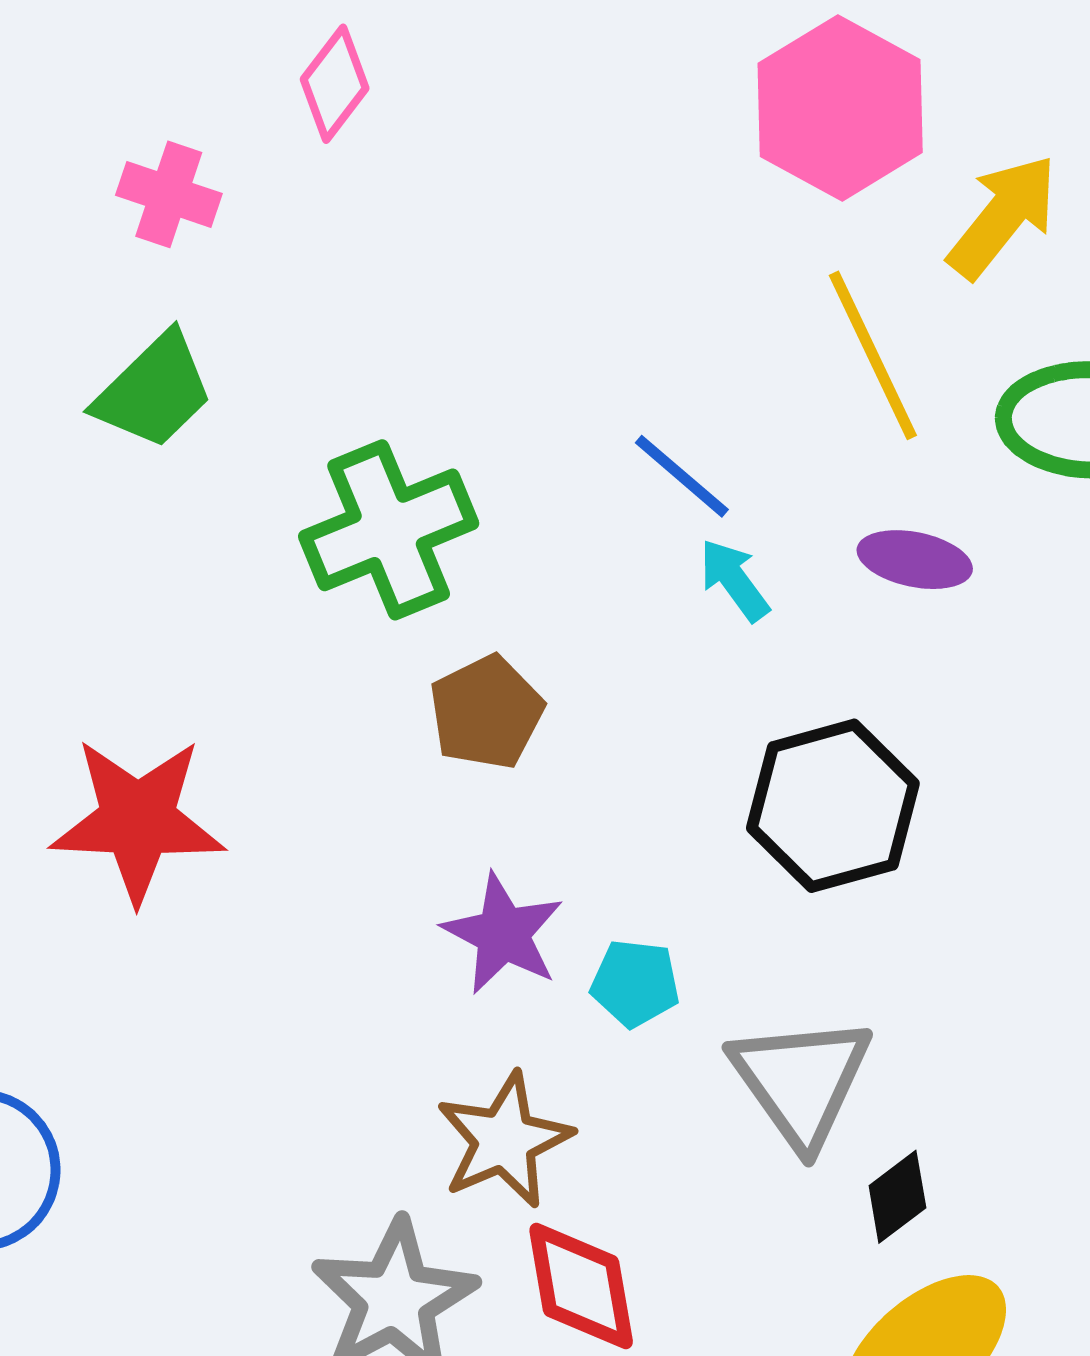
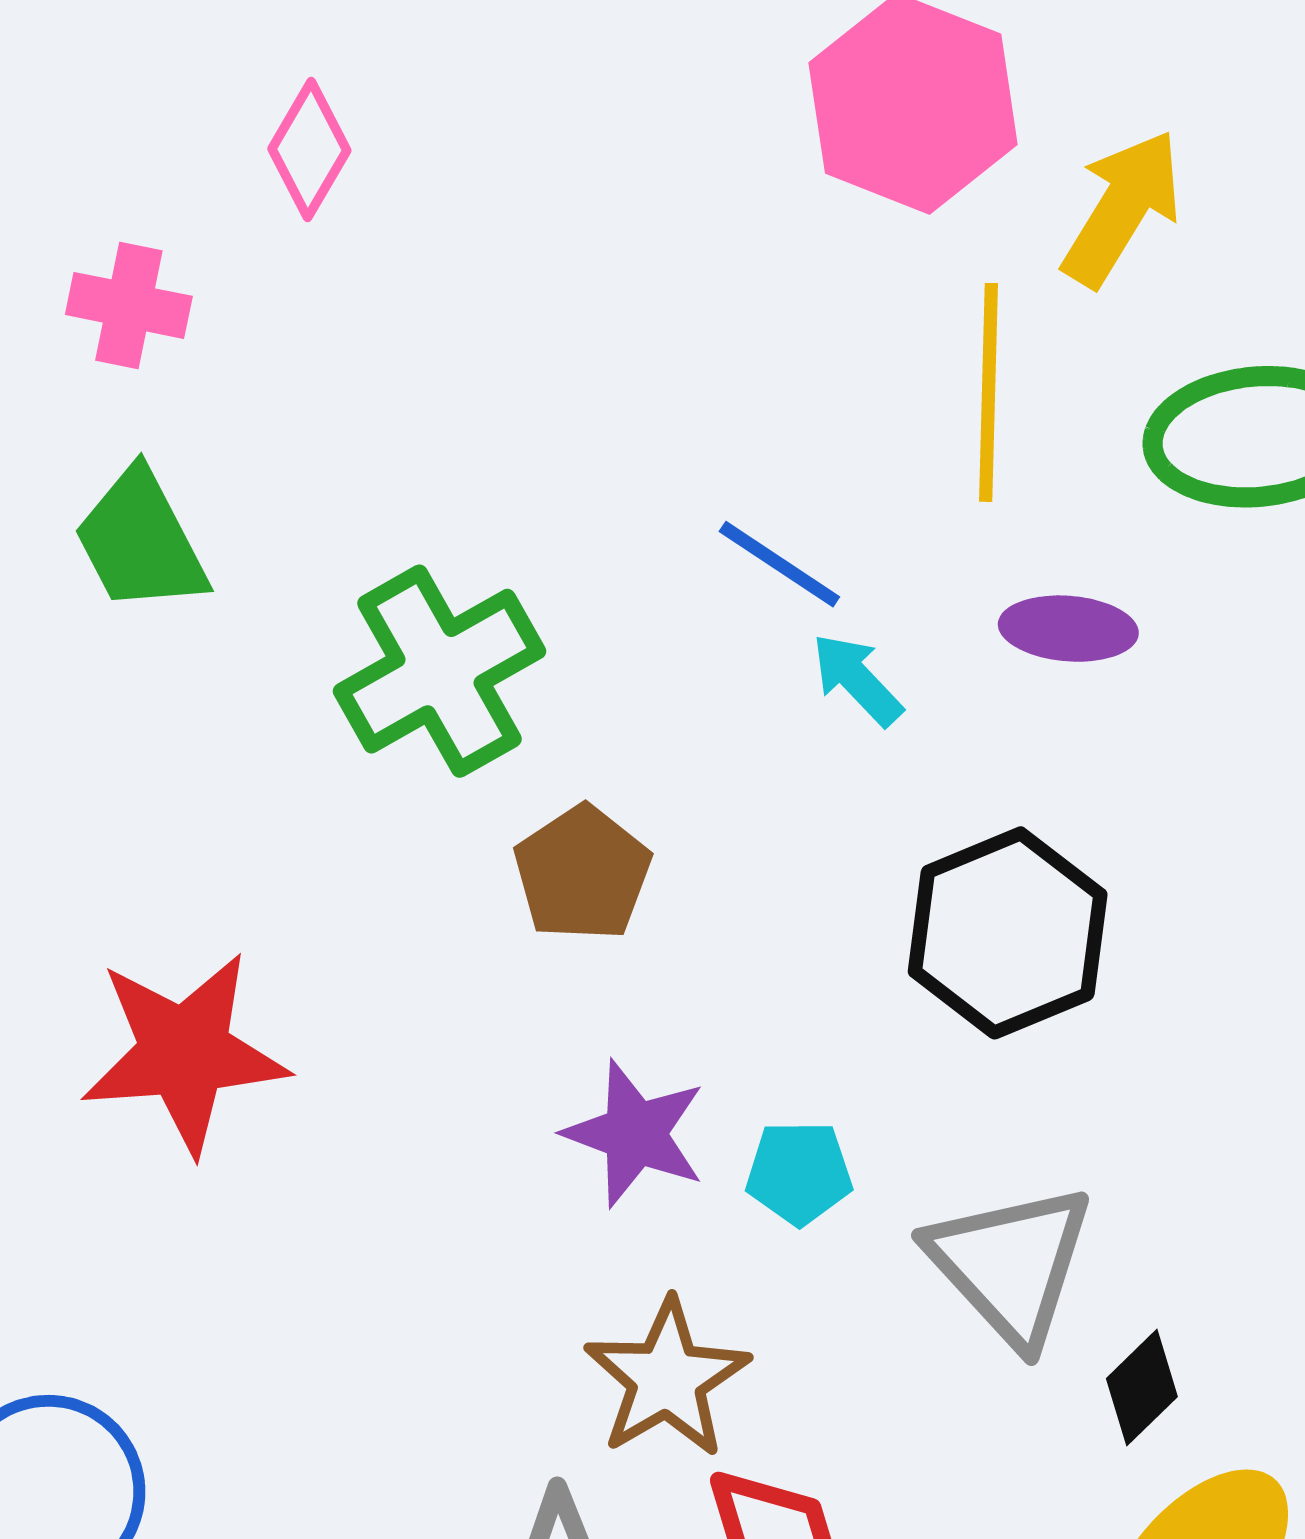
yellow line: (873, 355) -> (989, 392), turned 34
green trapezoid: (154, 391) -> (140, 541), turned 114

